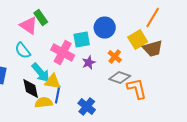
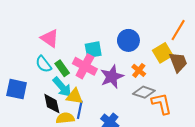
green rectangle: (41, 18) -> (62, 68), moved
cyan square: (82, 40) -> (93, 50), moved
brown trapezoid: (153, 49) -> (178, 62), turned -95
purple star: (89, 63) -> (112, 77), size x1.6

